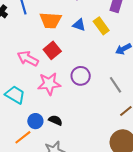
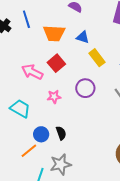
yellow rectangle: (101, 26) -> (97, 58), moved
pink star: (49, 84) -> (54, 97), size x0.6
black semicircle: (55, 120) -> (61, 133), turned 48

